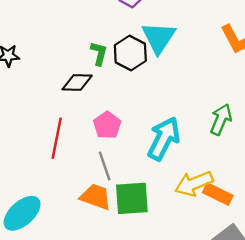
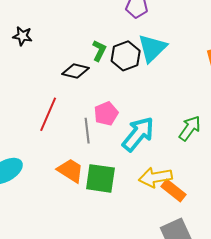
pink pentagon: (107, 125) -> (106, 114), moved
gray line: (105, 166) -> (87, 131), moved

